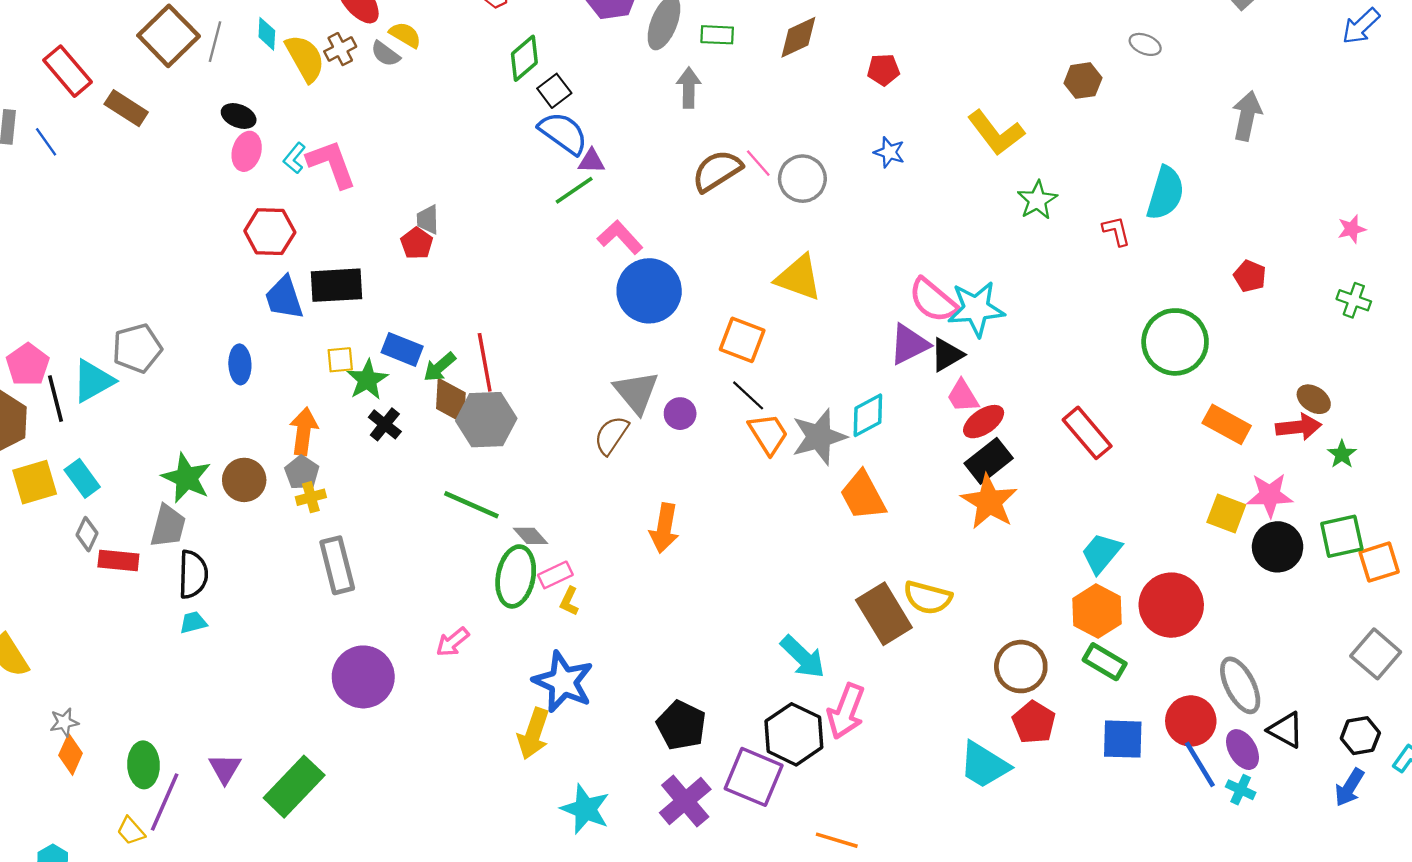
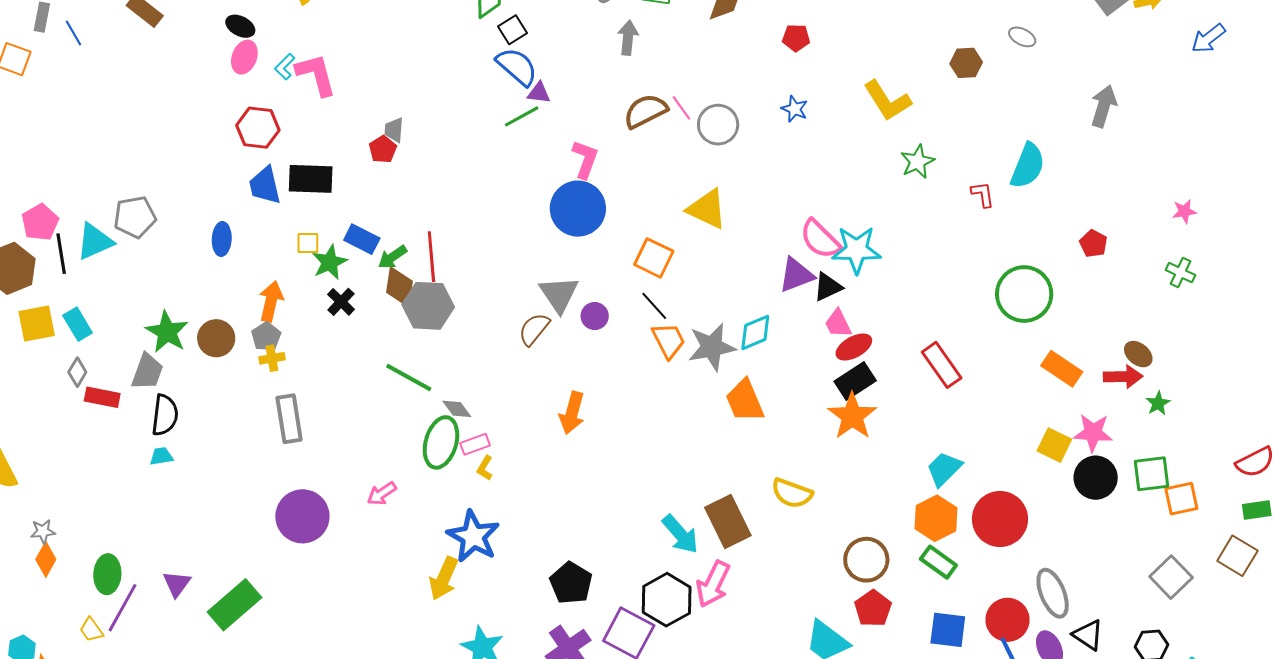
pink L-shape: (620, 237) -> (585, 159), moved, turned 57
brown rectangle: (884, 614) -> (728, 521), moved

